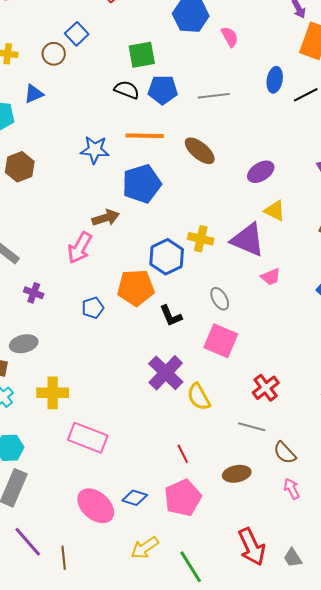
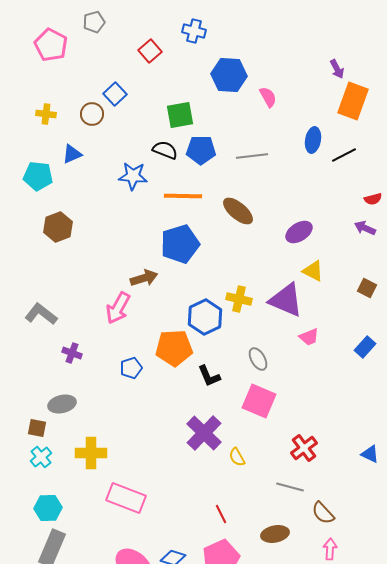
blue star: (95, 150) -> (133, 176), moved
yellow semicircle: (199, 397) -> (237, 457), size x0.7
pink arrow: (292, 489) -> (330, 549), turned 30

